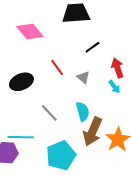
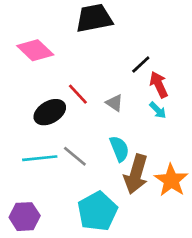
black line: (93, 47) -> (141, 65), moved
black ellipse: (21, 82) -> (50, 112), moved
cyan line: (21, 137) -> (40, 158), moved

